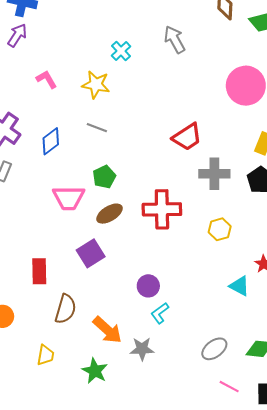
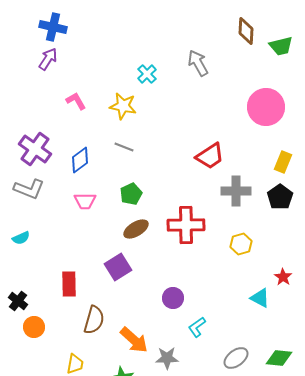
pink trapezoid: (69, 198) -> (85, 201), moved, size x0.7
cyan L-shape: (160, 313) -> (197, 327), moved

